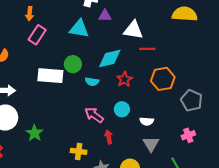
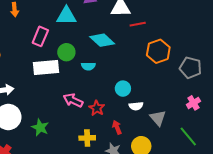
pink rectangle: (37, 35) -> (40, 36), moved
cyan diamond: (110, 58) -> (102, 40), turned 65
red star: (124, 79) -> (97, 108), moved
pink arrow: (94, 115) -> (73, 100), moved
white semicircle: (147, 121) -> (136, 106), moved
red arrow: (109, 137) -> (117, 127), moved

